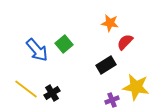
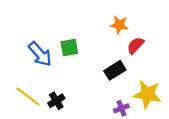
green square: (64, 44) -> (69, 48), turned 30

